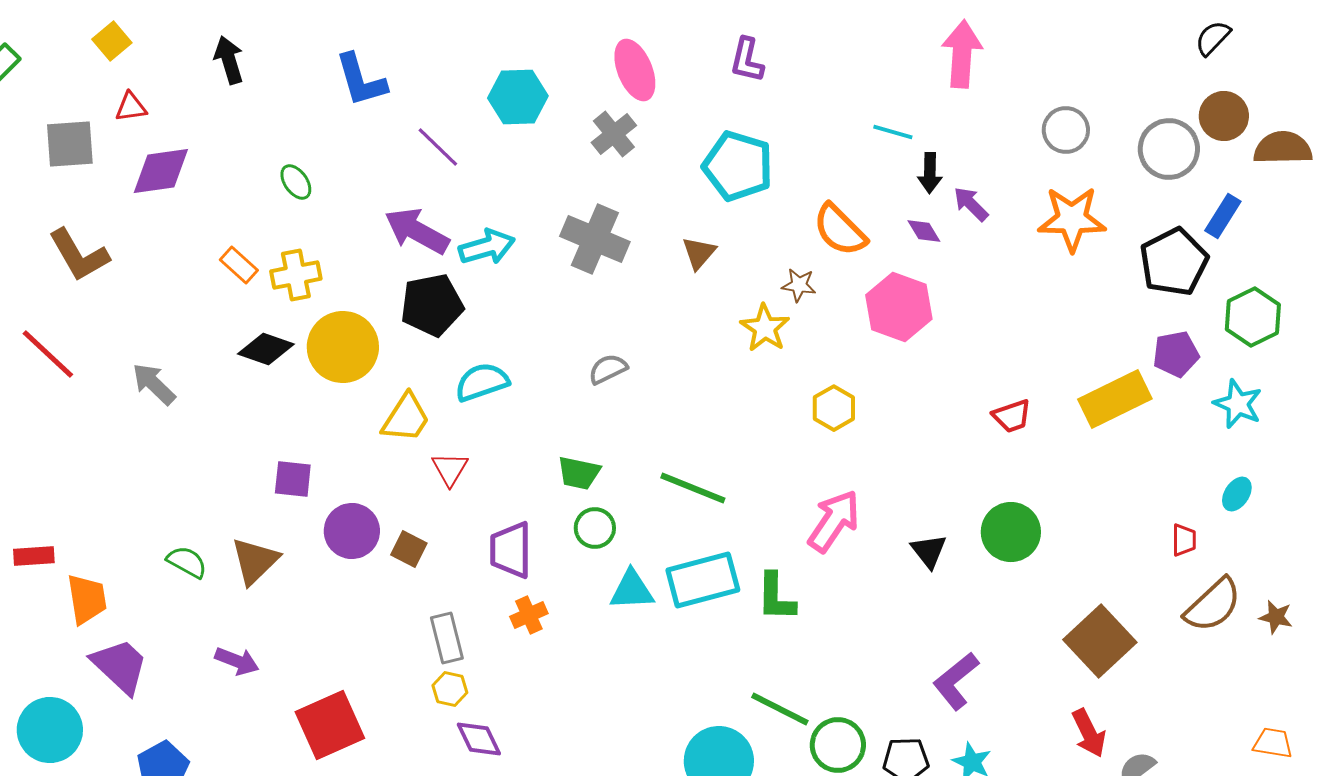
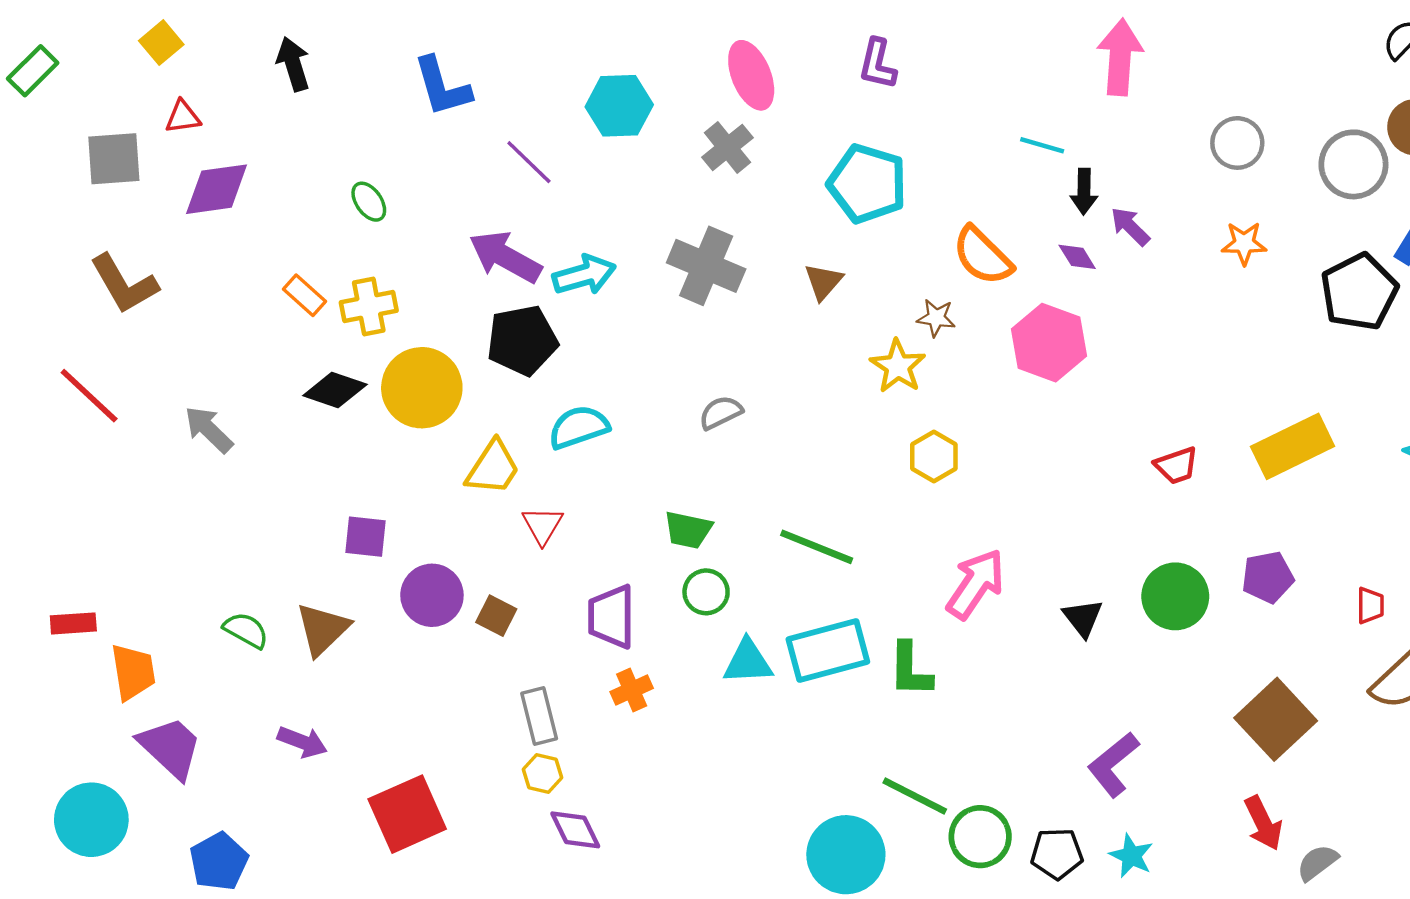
orange star: (1072, 219) -> (1244, 243), size x0.6
purple pentagon: (1176, 354) -> (1268, 577), moved
yellow hexagon: (834, 408) -> (934, 457), moved

